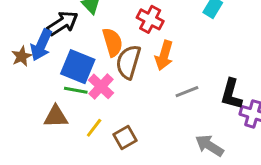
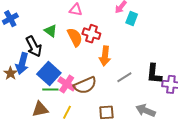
black arrow: (63, 23) -> (34, 46), turned 105
orange semicircle: (112, 42) -> (75, 37), moved
brown semicircle: (128, 62) -> (85, 85), moved, turned -120
blue square: (78, 67) -> (49, 74), turned 30
brown square: (125, 137) -> (106, 112), moved, turned 35

